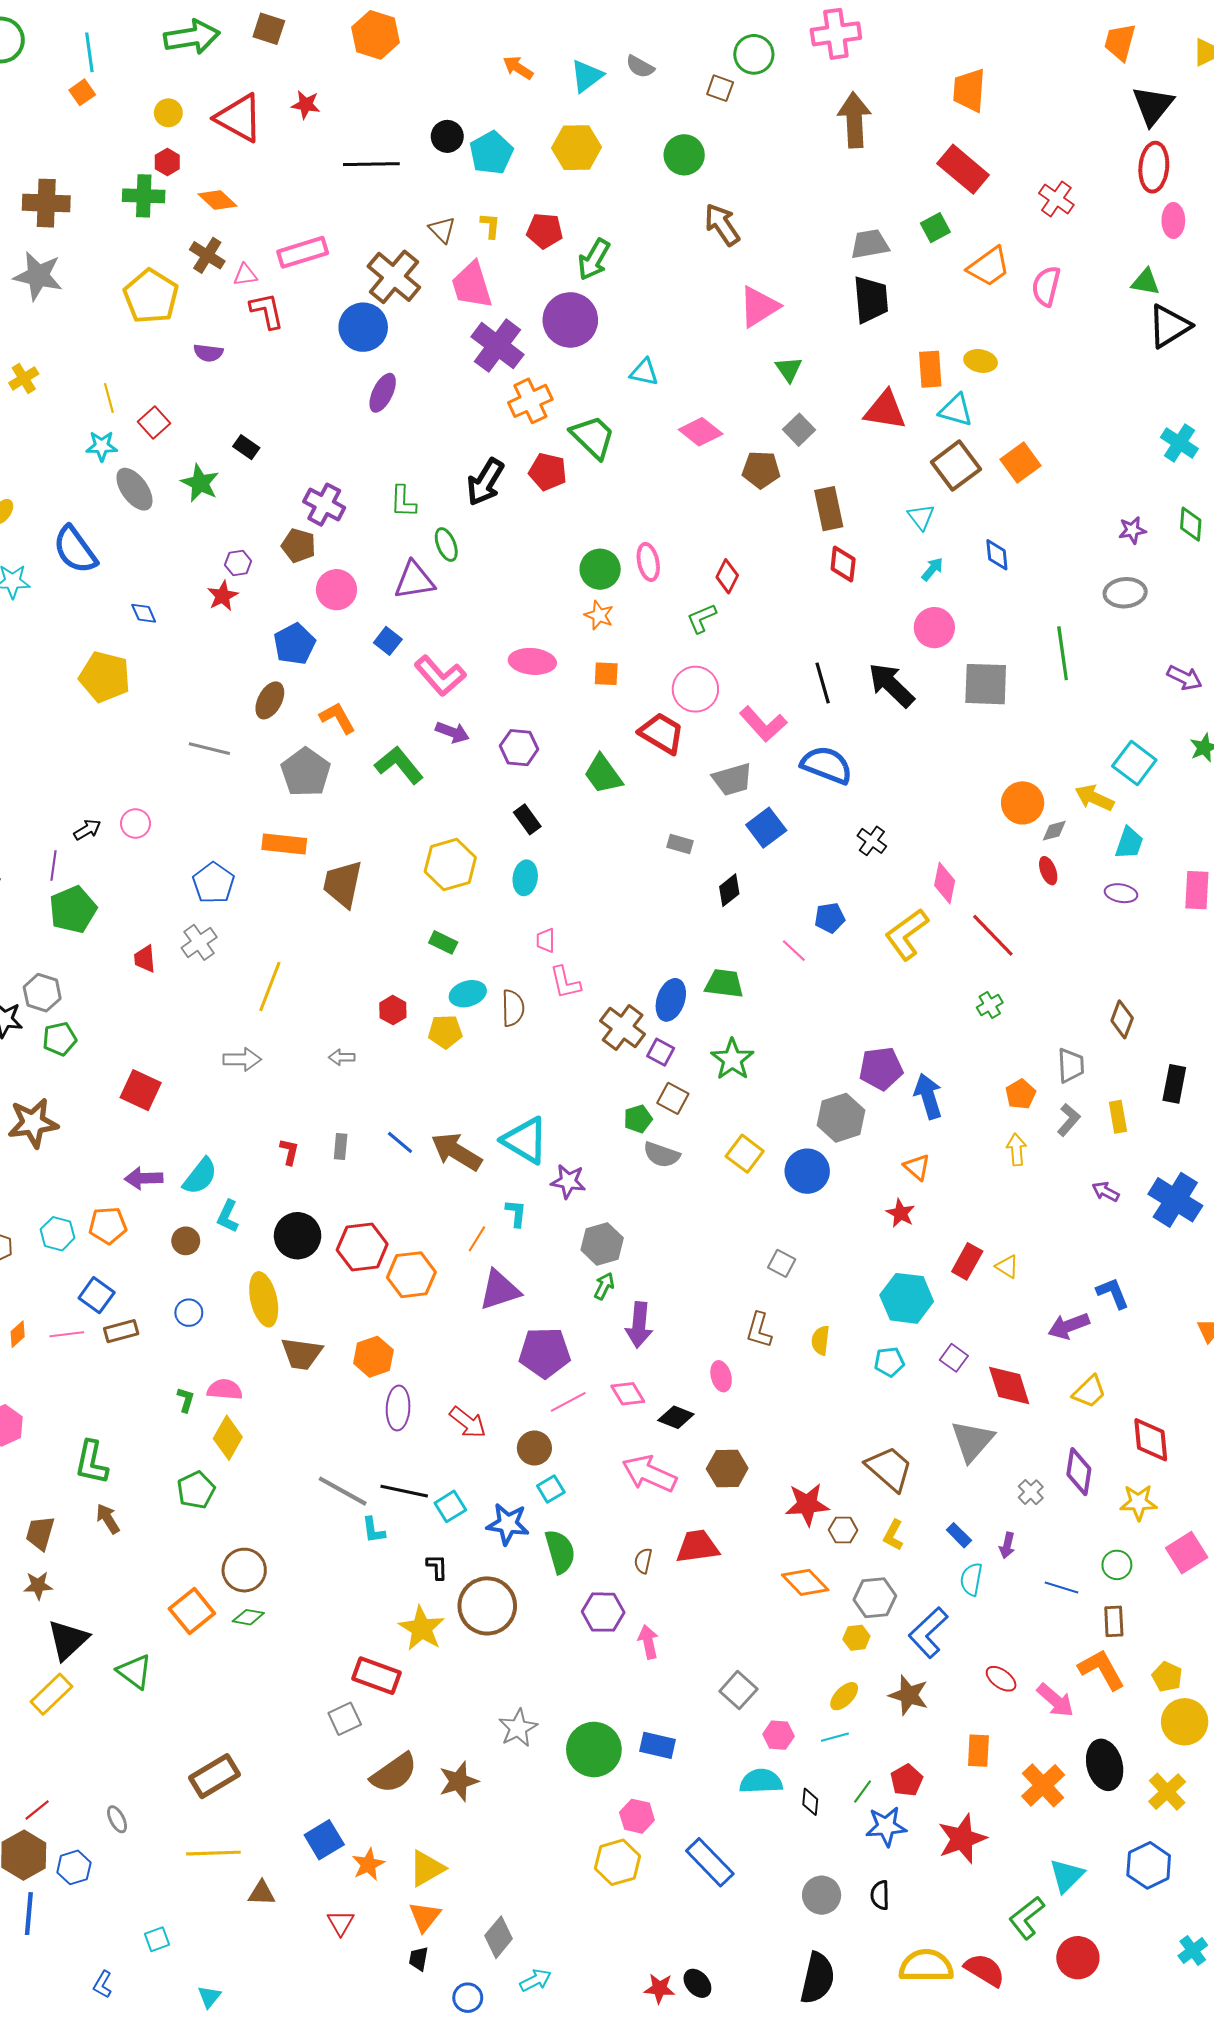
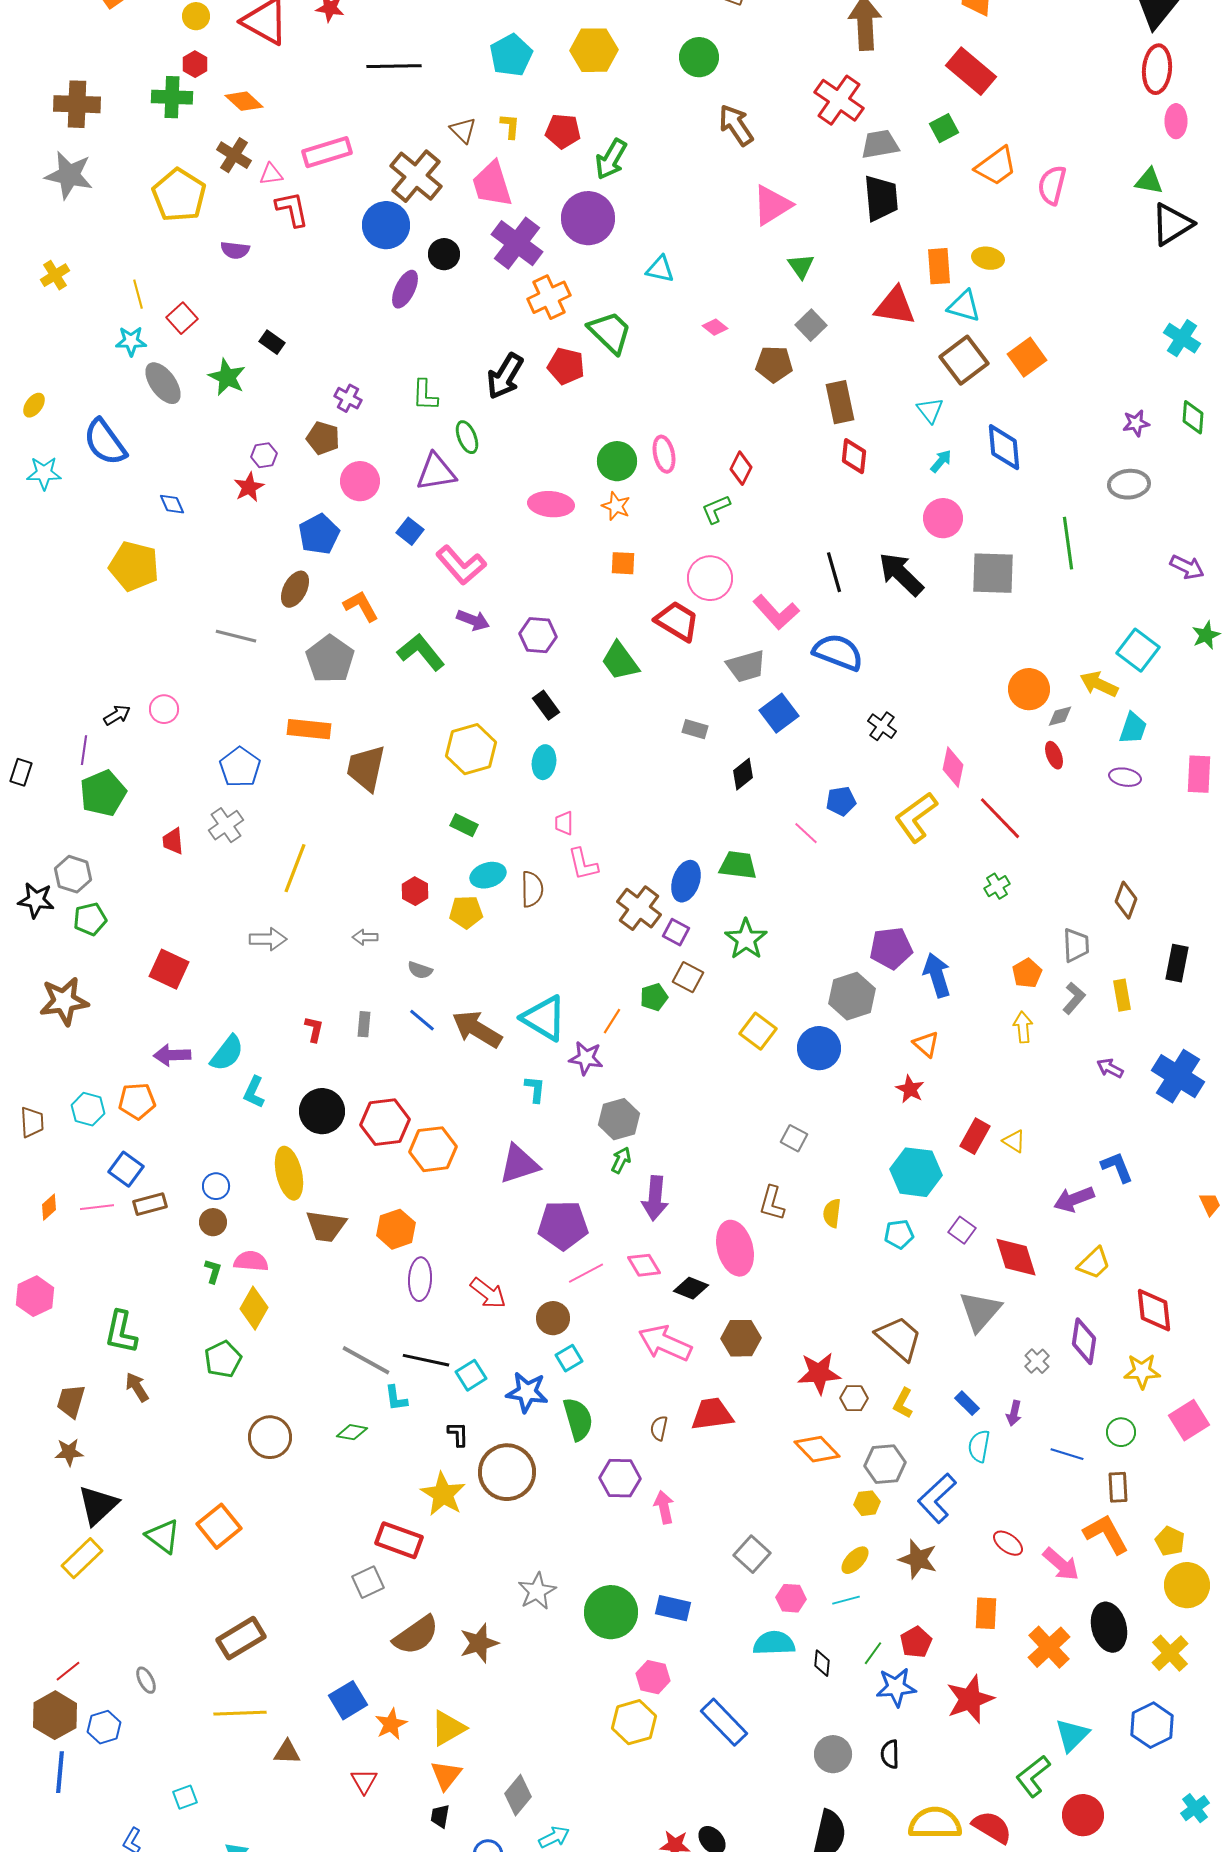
black circle: (447, 136) -> (444, 254), moved
red cross: (1056, 199) -> (839, 100), moved, size x1.4
pink diamond: (701, 432) -> (715, 327), size x0.6
purple cross: (324, 505) -> (348, 398), size x0.7
blue diamond: (997, 555) -> (1004, 447), size x1.5
pink ellipse: (532, 661) -> (551, 504), moved
gray semicircle: (662, 1155) -> (420, 970), moved, size x0.7
orange line: (477, 1239) -> (612, 1021), moved
brown circle: (186, 1241) -> (213, 1222), moved
pink ellipse: (721, 1376) -> (735, 1248), size x1.8
orange square: (192, 1611) -> (219, 1526), moved
green diamond: (248, 1617) -> (352, 1432), moved

